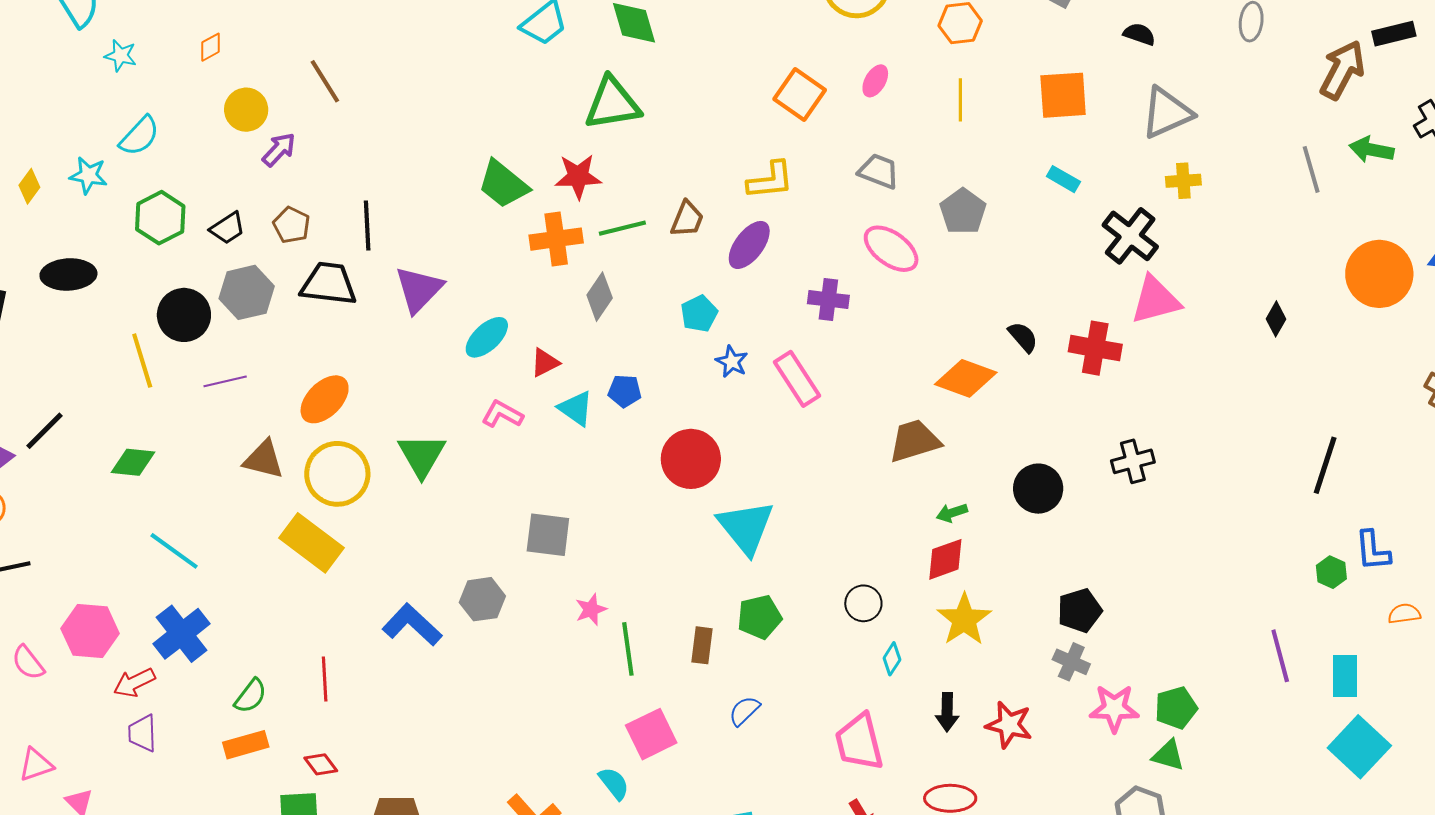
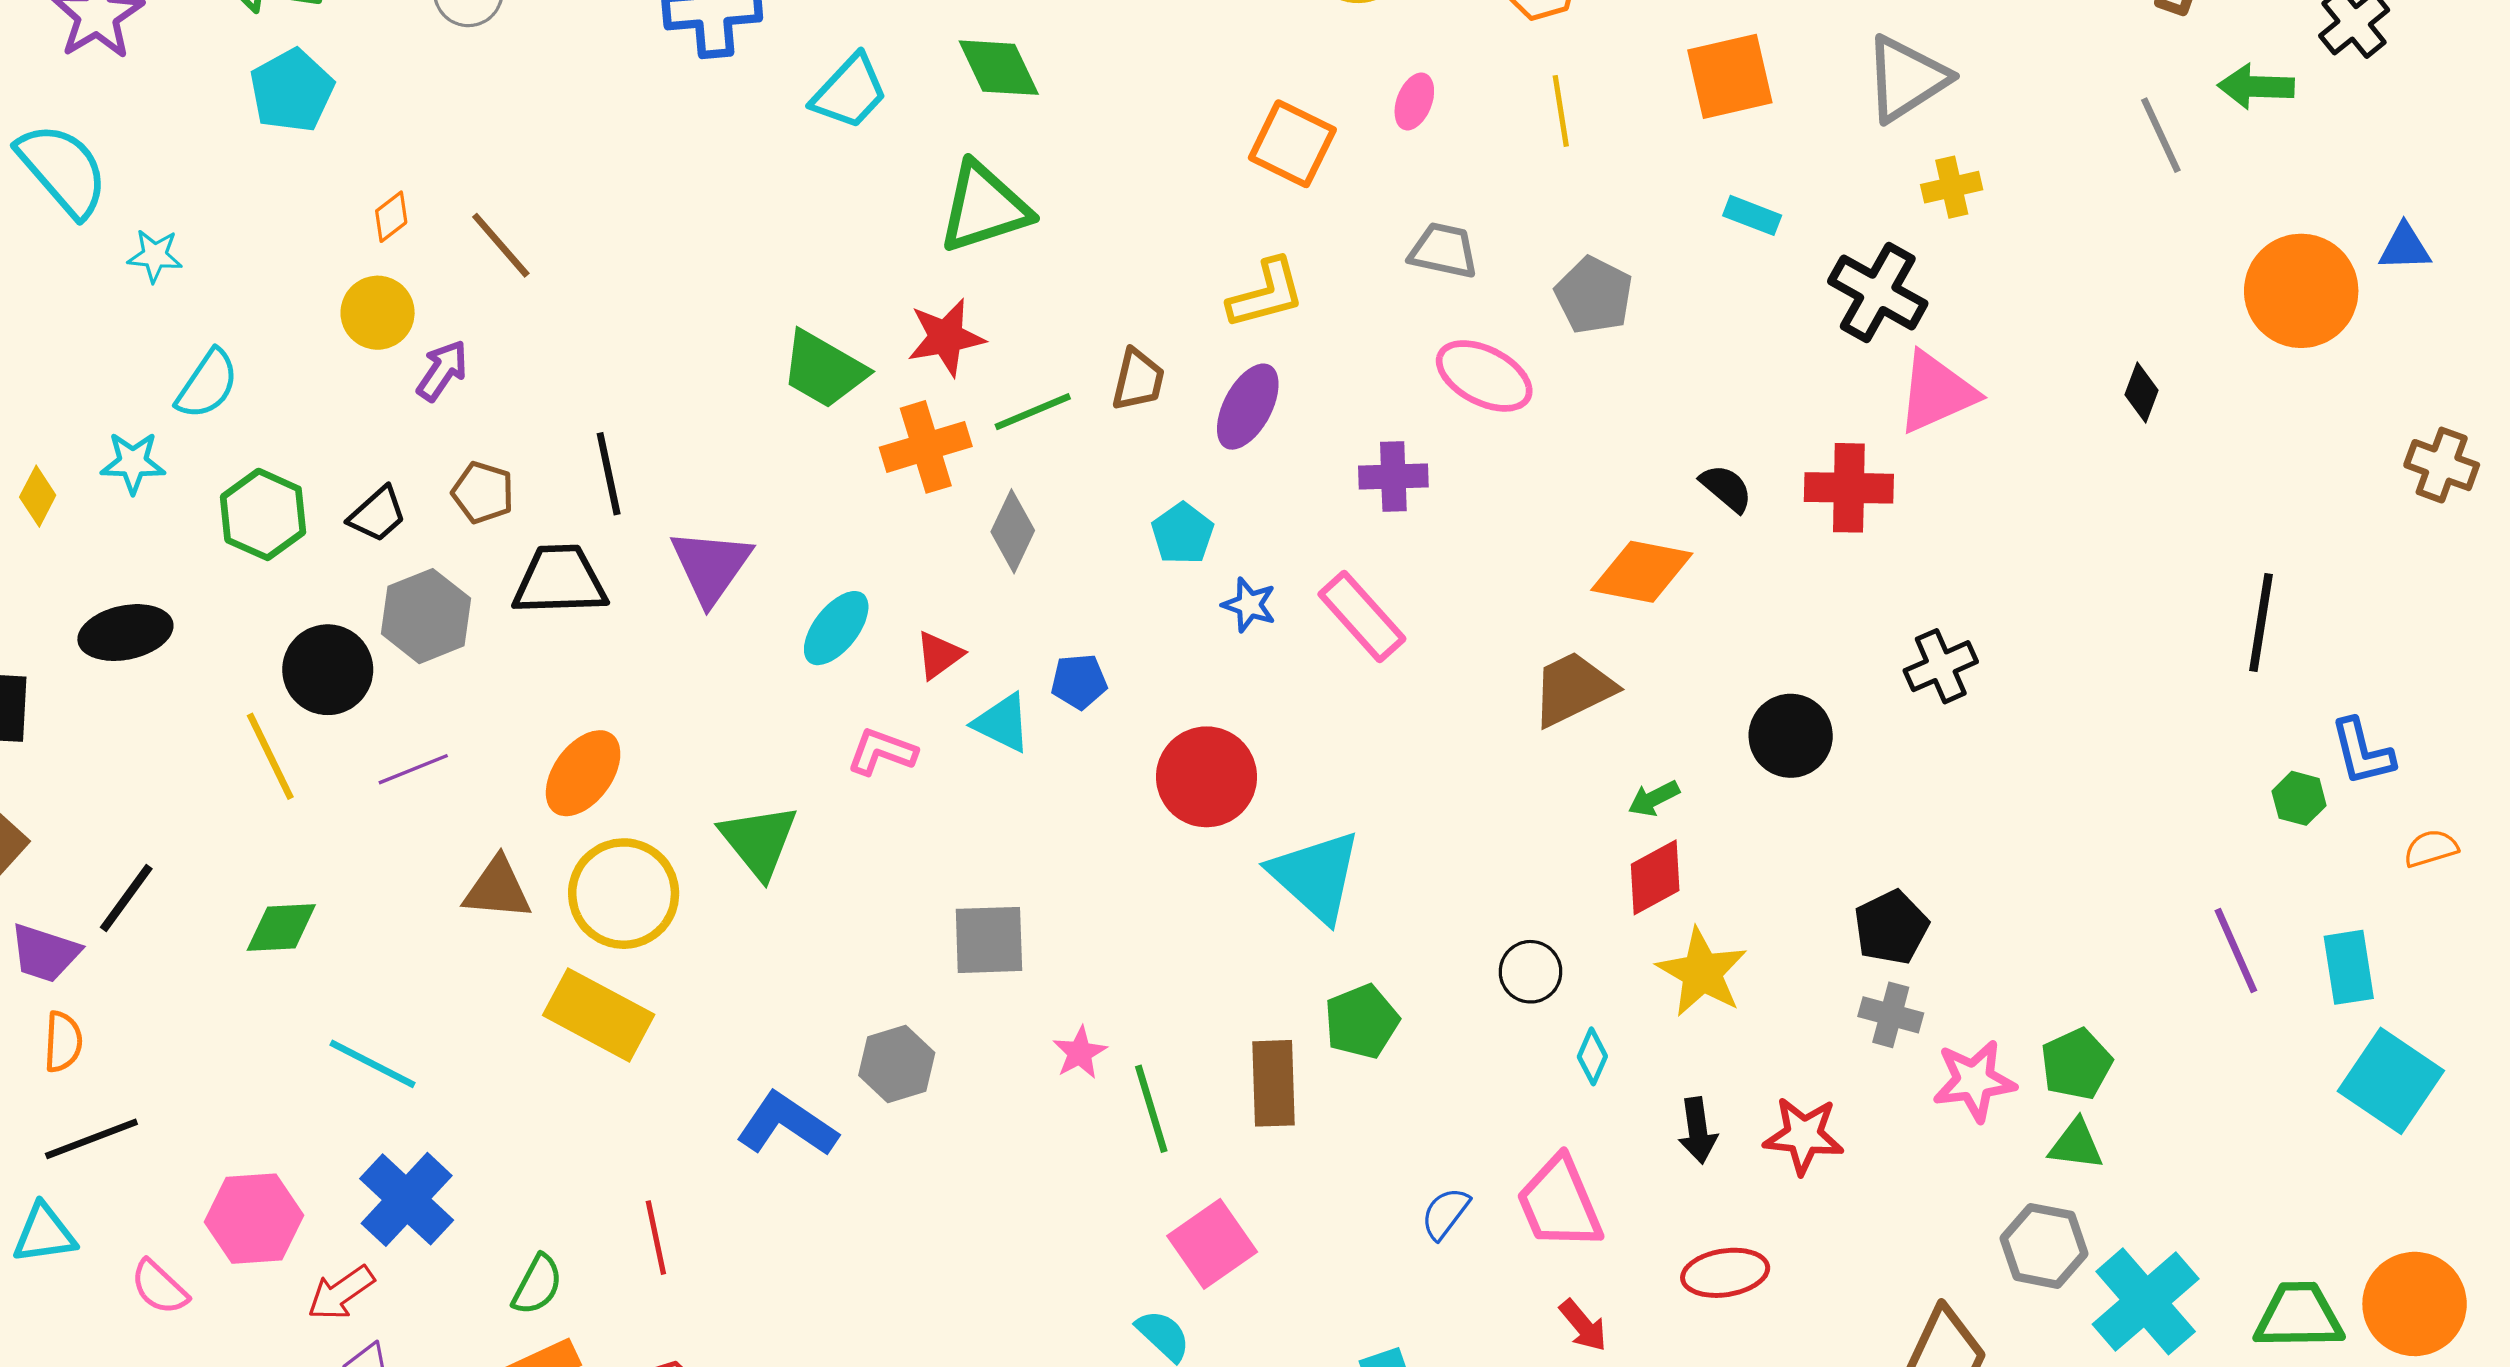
orange diamond: (211, 47) -> (391, 217), moved
brown rectangle: (702, 645) -> (1273, 1083), size x1.4
blue semicircle: (744, 711) -> (1445, 1213), moved

